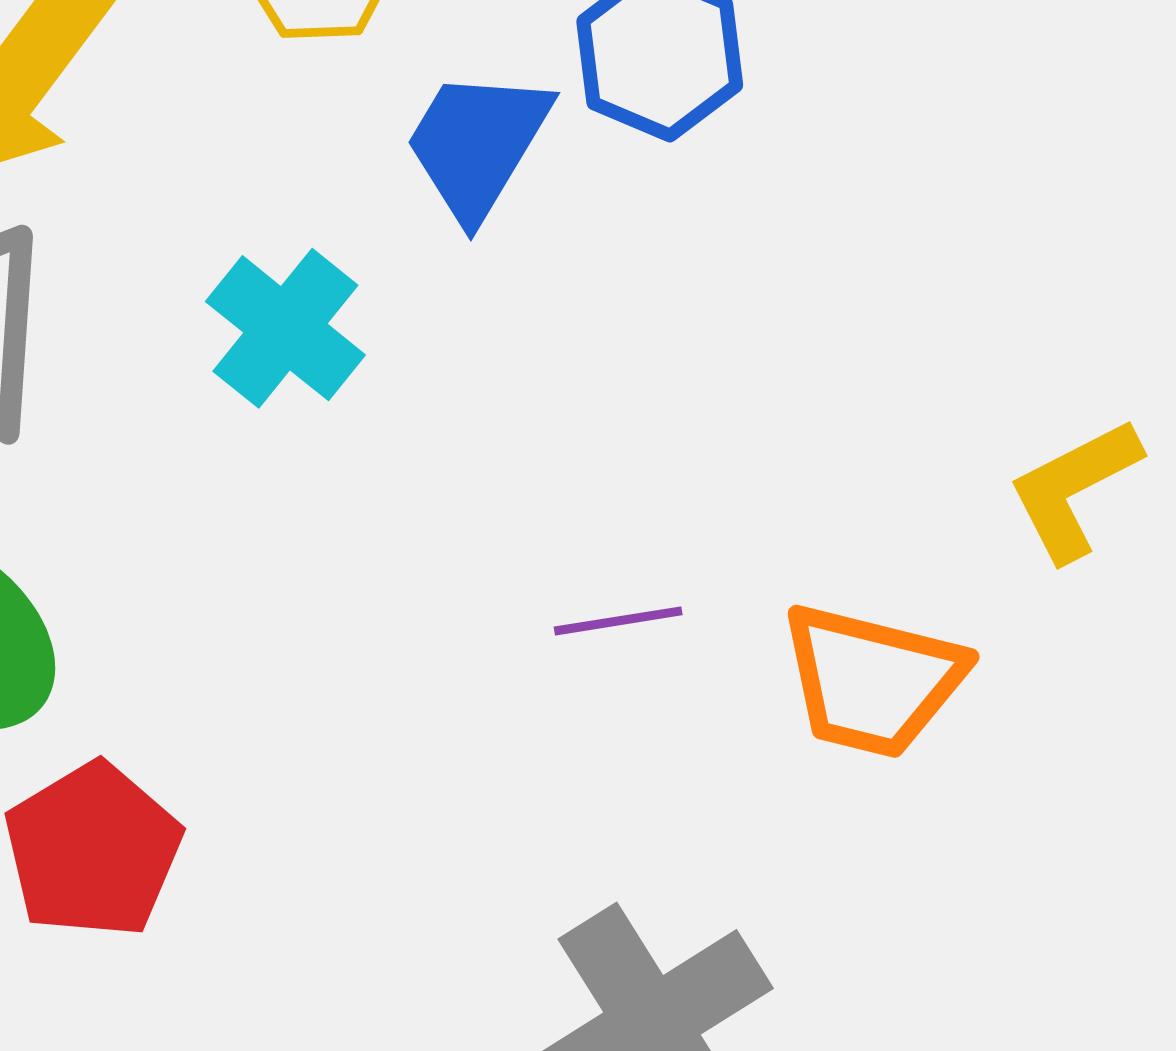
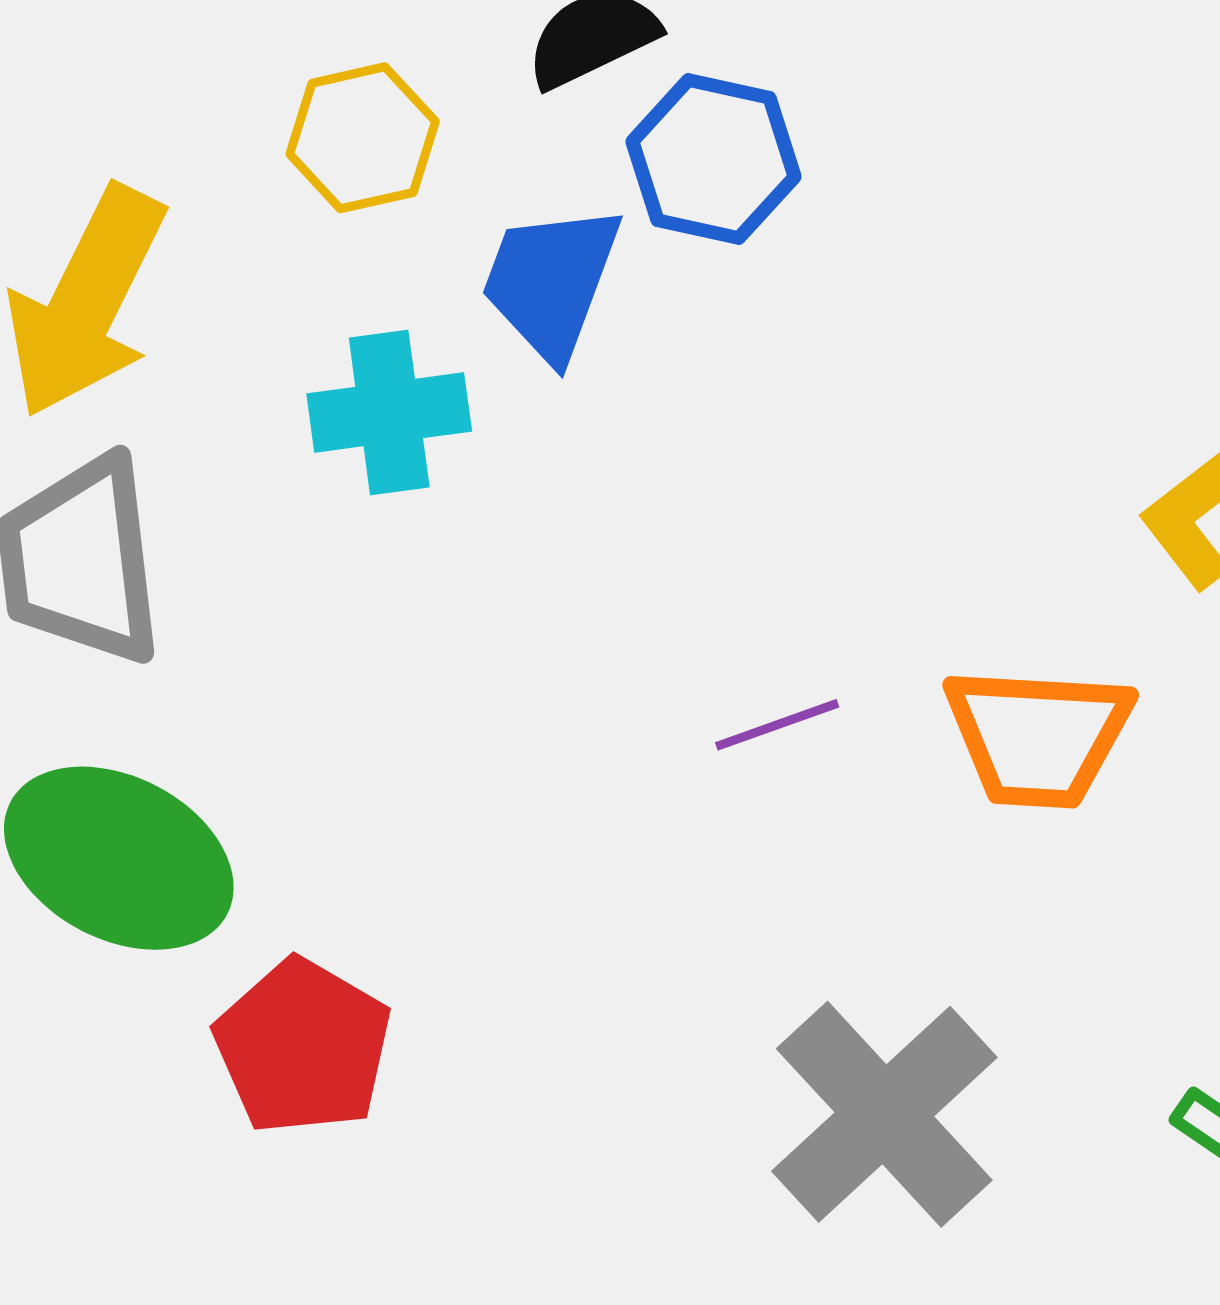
cyan cross: (285, 328) -> (389, 412), moved, turned -36

